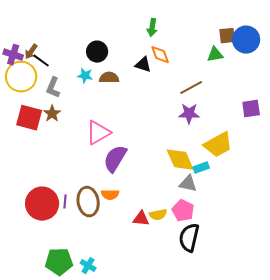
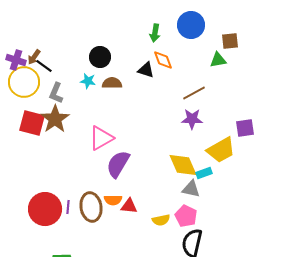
blue circle: (246, 40) -> (191, 25), moved
purple square: (251, 109) -> (245, 128), moved
brown star: (52, 114) -> (55, 119), size x1.6
red triangle: (141, 219) -> (129, 206), moved

